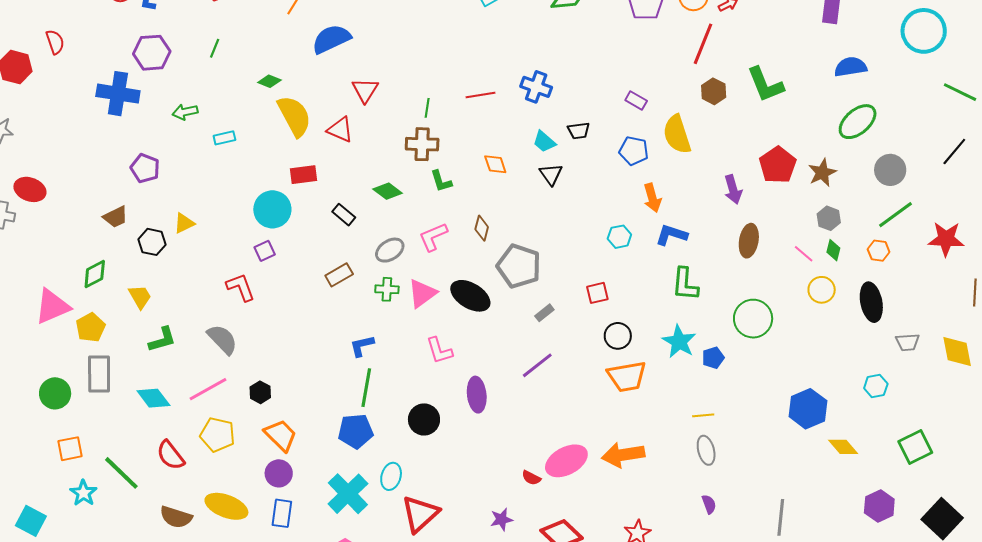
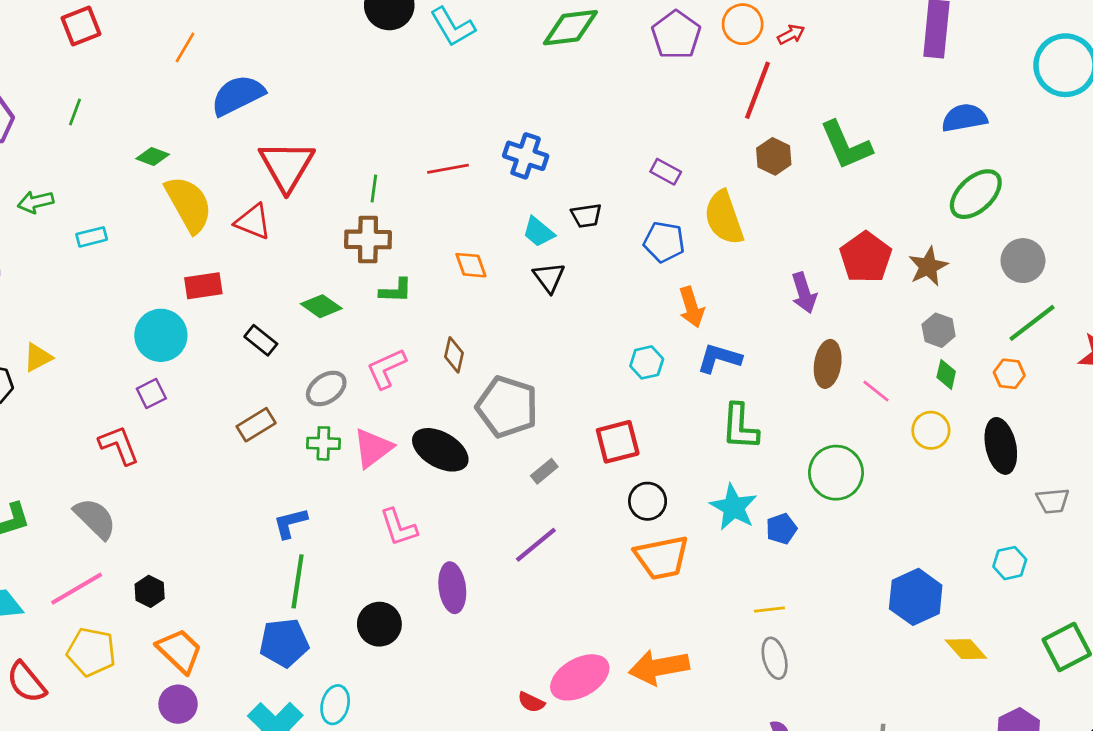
red triangle: (365, 90) -> (287, 166), size x1.5
green L-shape: (441, 181) -> (396, 291), turned -70
pink line: (804, 254) -> (876, 391), moved
red square: (597, 293) -> (618, 442), size x1.4

